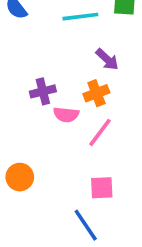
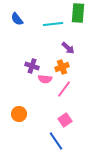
purple cross: (43, 91) -> (32, 66), turned 32
pink square: (102, 188) -> (65, 120), turned -32

